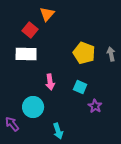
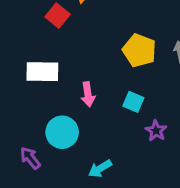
white rectangle: (26, 54) -> (42, 72), moved
cyan arrow: (58, 131) -> (100, 169), turned 77

